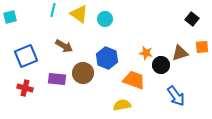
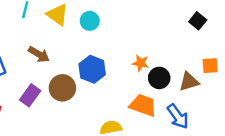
orange square: (202, 47) -> (210, 66), moved
brown triangle: (180, 53) -> (189, 82), moved
purple rectangle: (57, 79) -> (30, 95), turned -60
orange trapezoid: (134, 80) -> (143, 105), moved

